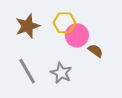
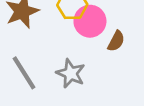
brown semicircle: (95, 51) -> (116, 41), turned 84

